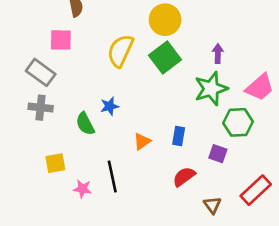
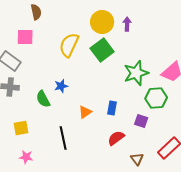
purple arrow: (218, 53) -> (127, 24), moved
pink star: (83, 189) -> (26, 157), moved

